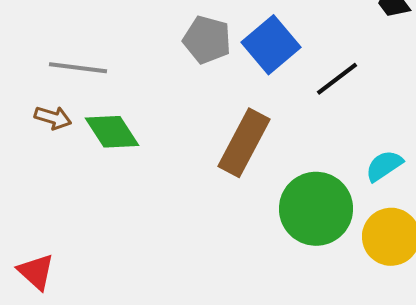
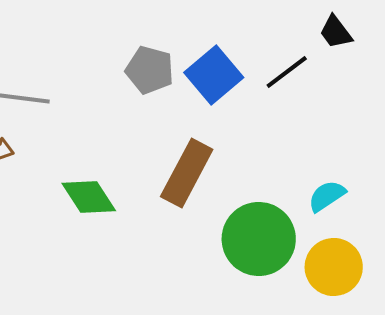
black line: (337, 79) -> (287, 72), moved
green diamond: (112, 132) -> (89, 197), moved

